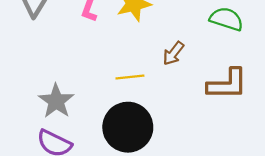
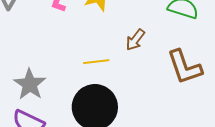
brown L-shape: (227, 84) -> (185, 67), turned 72

